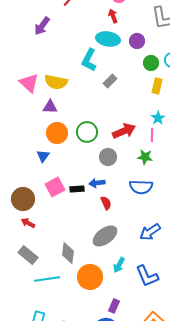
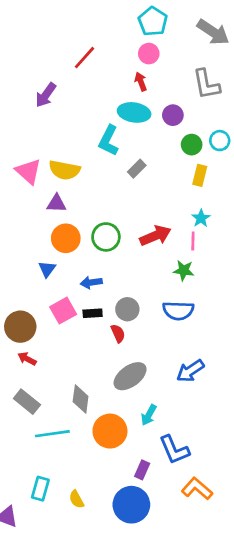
gray circle: (108, 157) -> (127, 309), moved
blue arrow: (97, 183) -> (91, 282), moved
red semicircle: (106, 203) -> (118, 333), moved
blue L-shape: (147, 276) -> (174, 450), moved

